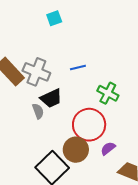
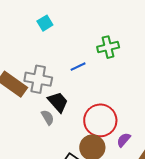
green cross: (108, 93) -> (108, 47), moved, turned -30
black trapezoid: (51, 98) -> (58, 102), turned -95

